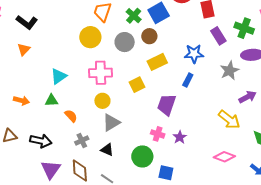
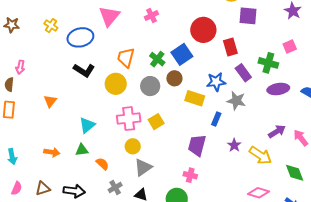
black L-shape: (27, 22) -> (84, 70), moved
blue star: (194, 54) -> (216, 82), moved
yellow rectangle: (157, 62) -> (195, 98), moved, turned 48
gray star: (230, 71) -> (236, 101), moved, turned -30
yellow square: (137, 85) -> (156, 122), moved
purple star: (180, 137) -> (234, 145), moved

